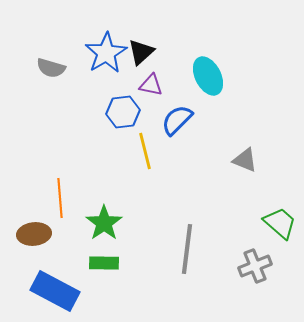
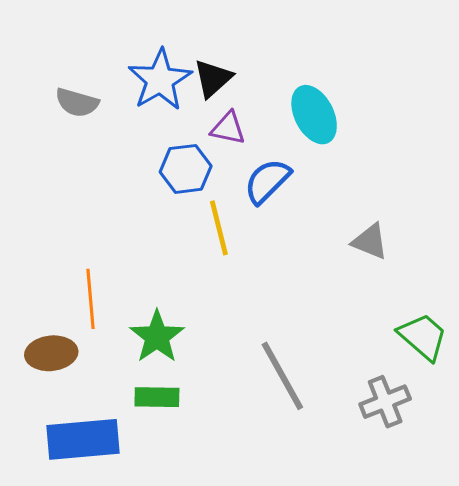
gray line: (187, 249) -> (282, 376), turned -36
blue rectangle: (55, 291) -> (83, 439), turned -33

